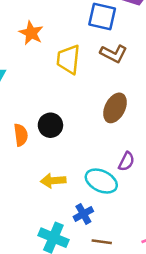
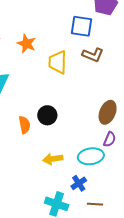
brown ellipse: (115, 108) -> (108, 112), moved
cyan ellipse: (101, 181) -> (91, 156), turned -30

